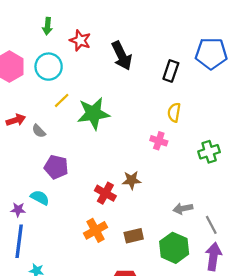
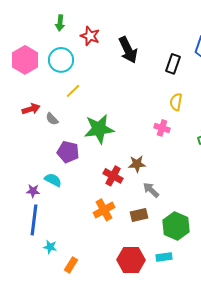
green star: (93, 114) -> (99, 129), moved
gray arrow: (183, 208) -> (151, 190), moved, turned 54

